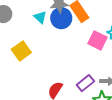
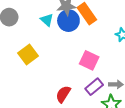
pink square: (97, 40) -> (89, 60), moved

